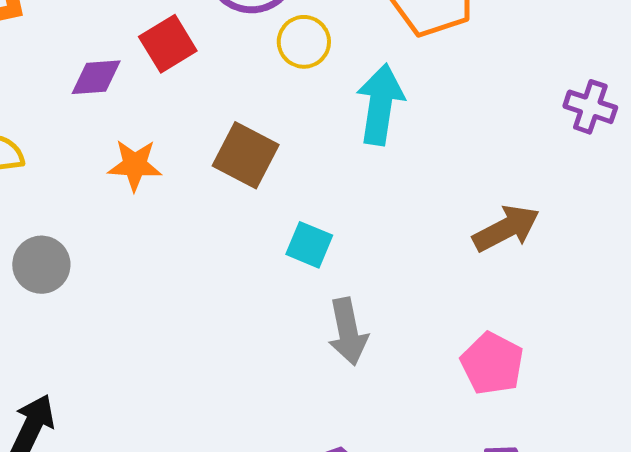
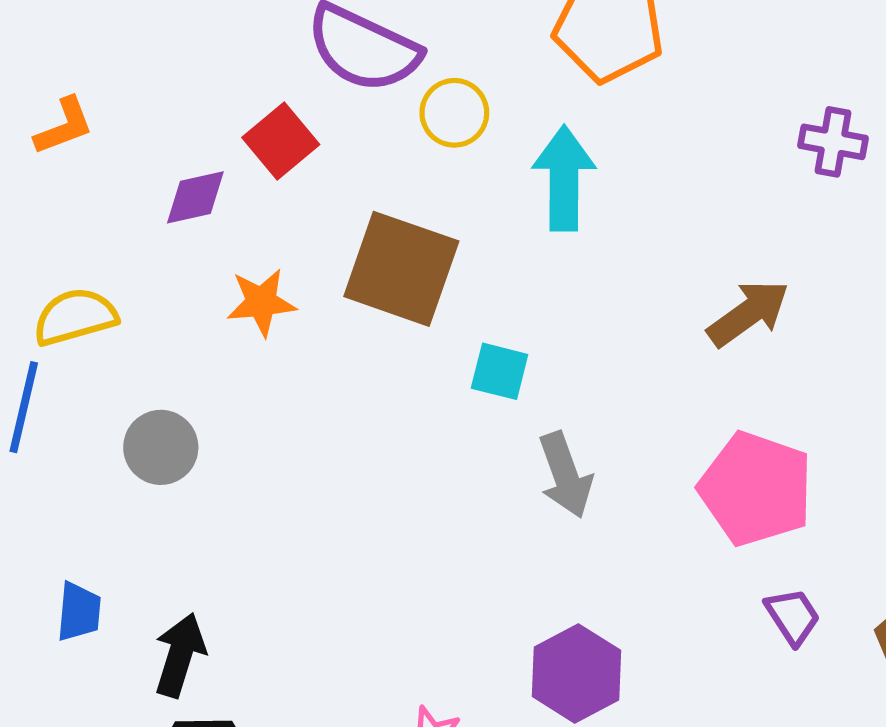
brown square: (246, 155) -> (401, 269), size x1.4
pink pentagon: (492, 364) -> (756, 489), size x1.4

